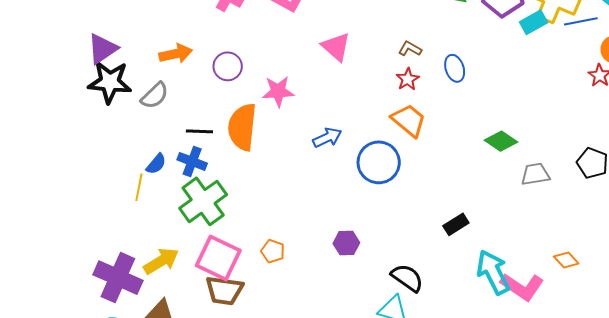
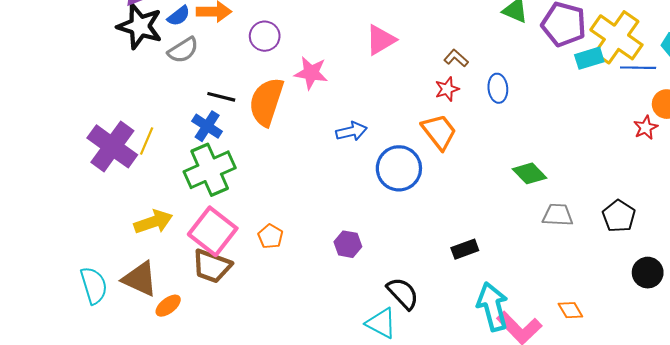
pink triangle: (336, 47) -> (381, 40), turned 36
blue semicircle: (156, 164) -> (179, 16), moved
purple cross: (118, 278) -> (112, 146), moved

